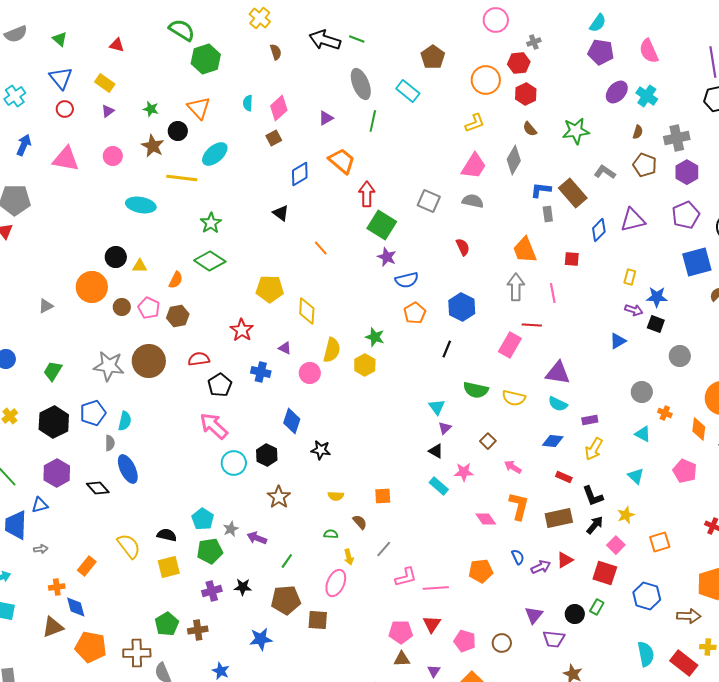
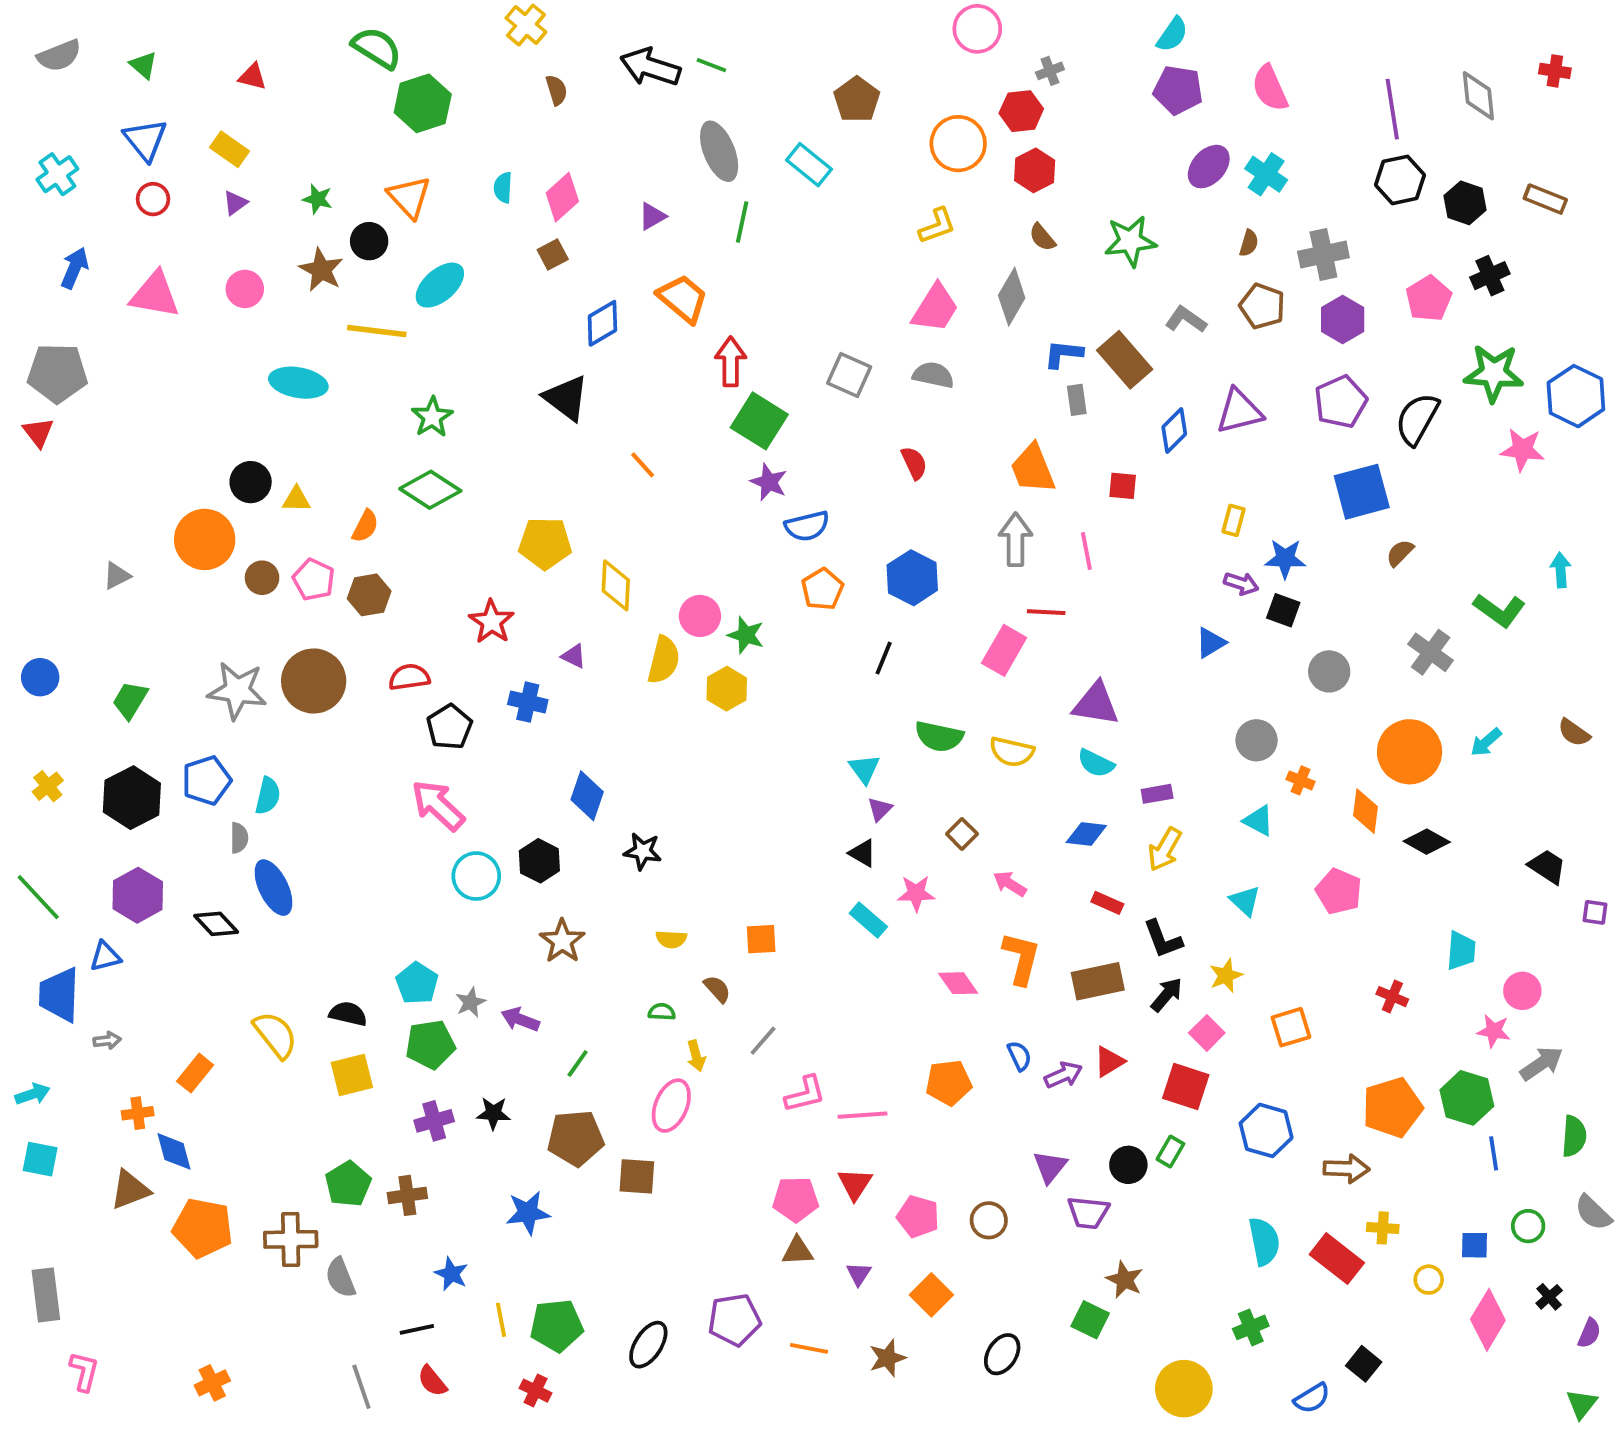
black triangle: (281, 213) -> (566, 398), size x1.5
pink circle: (310, 373) -> (700, 616), moved

